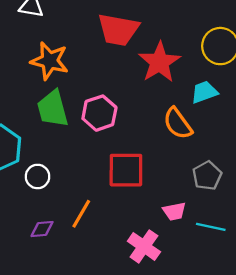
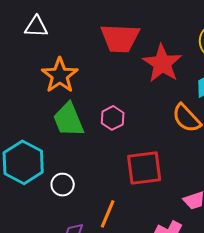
orange star: (50, 61) -> (60, 75), turned 30
pink hexagon: (99, 113) -> (113, 118), size x0.7

